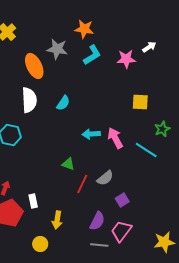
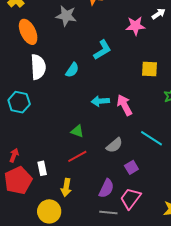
cyan L-shape: (92, 55) -> (102, 50), moved
orange ellipse: (34, 66) -> (28, 32), moved
cyan line: (146, 150) -> (152, 138), moved
red line: (82, 184) -> (77, 156), moved, turned 36
yellow circle: (40, 244) -> (49, 211), size x1.5

